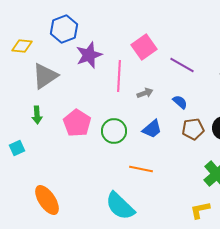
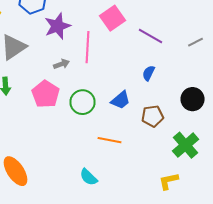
gray arrow: (145, 93) -> (62, 64), moved
blue semicircle: (180, 102) -> (148, 73), turned -105
brown pentagon: (193, 129) -> (152, 116), moved
cyan semicircle: (120, 206) -> (88, 177), size x0.6

